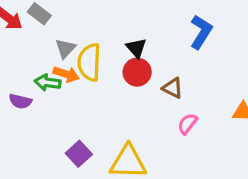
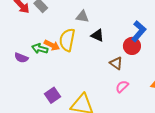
gray triangle: (65, 48) -> (82, 17), moved, turned 48
black triangle: (136, 48) -> (97, 35), turned -32
red circle: (137, 72) -> (132, 46), moved

